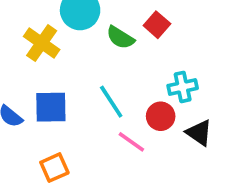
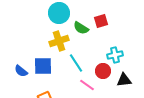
red square: (157, 25) -> (101, 21), turned 32
yellow cross: (42, 43) -> (59, 41), moved, turned 36
black triangle: (199, 133) -> (124, 80), turned -42

